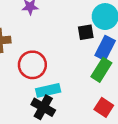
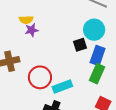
cyan rectangle: (48, 90) -> (62, 86), moved

